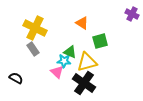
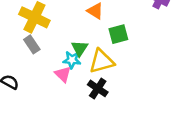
green triangle: (70, 52) -> (80, 48), turned 40
black cross: (84, 83) -> (98, 88), size x0.7

